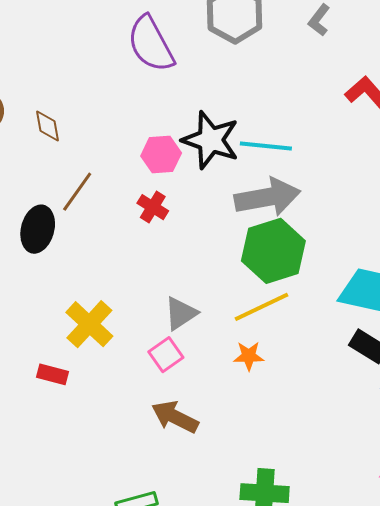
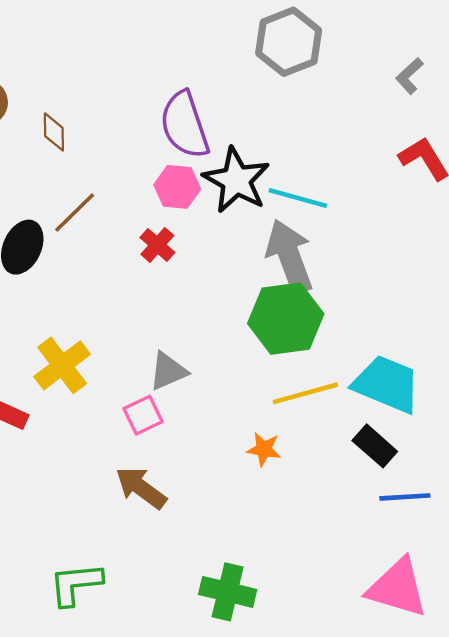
gray L-shape: (319, 20) -> (409, 76), moved
purple semicircle: (151, 44) -> (185, 125), moved
gray arrow: (267, 197) -> (290, 256), turned -110
yellow line: (262, 307) -> (306, 393), moved
orange star: (249, 356) -> (264, 449), moved

